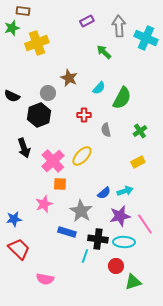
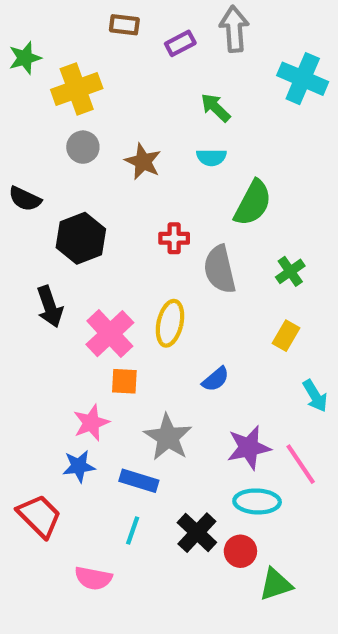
brown rectangle: (23, 11) -> (124, 25), moved
gray arrow: (119, 26) -> (234, 29), moved
cyan semicircle: (99, 88) -> (211, 157), moved, turned 48
gray circle: (48, 93) -> (83, 147), moved
gray semicircle: (106, 130) -> (220, 269), size x1.6
yellow ellipse: (82, 156) -> (170, 323), turned -30
yellow rectangle: (138, 162) -> (286, 336), turned -32
cyan arrow: (125, 191) -> (315, 396), moved, turned 77
blue semicircle: (104, 193) -> (216, 379), moved
blue star: (14, 219) -> (79, 466), moved
black cross: (98, 239) -> (197, 533), moved, turned 36
cyan line: (85, 256) -> (133, 530), moved

